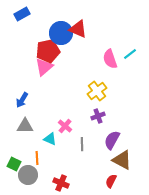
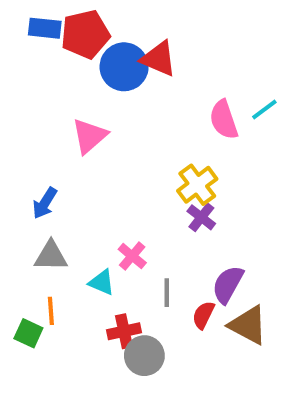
blue rectangle: (22, 14) -> (45, 28), turned 35
red pentagon: (48, 51) -> (85, 34), moved
purple cross: (98, 116) -> (201, 217), moved, turned -32
orange line: (37, 158) -> (51, 311), moved
gray circle: (28, 175) -> (144, 356), moved
red semicircle: (111, 181) -> (203, 315), moved
red cross: (61, 183) -> (124, 331), moved, turned -35

